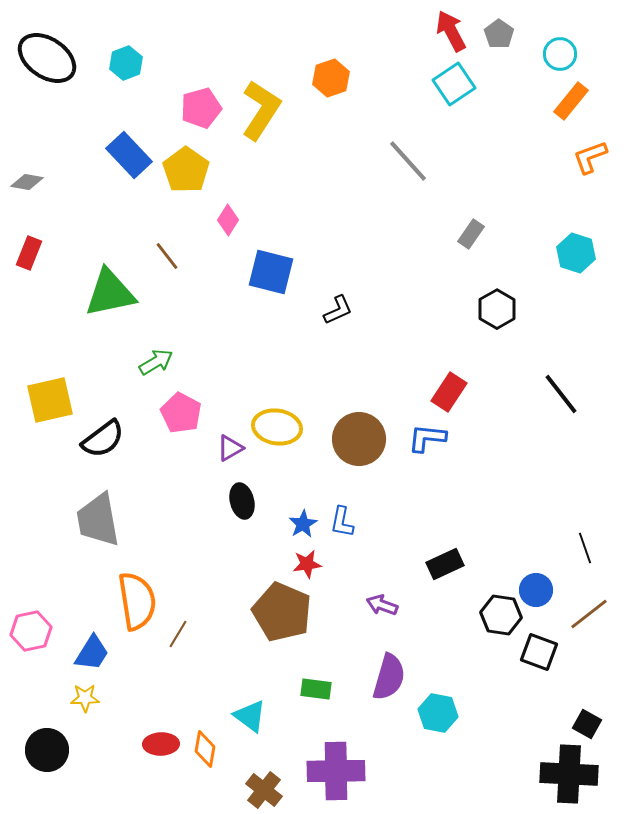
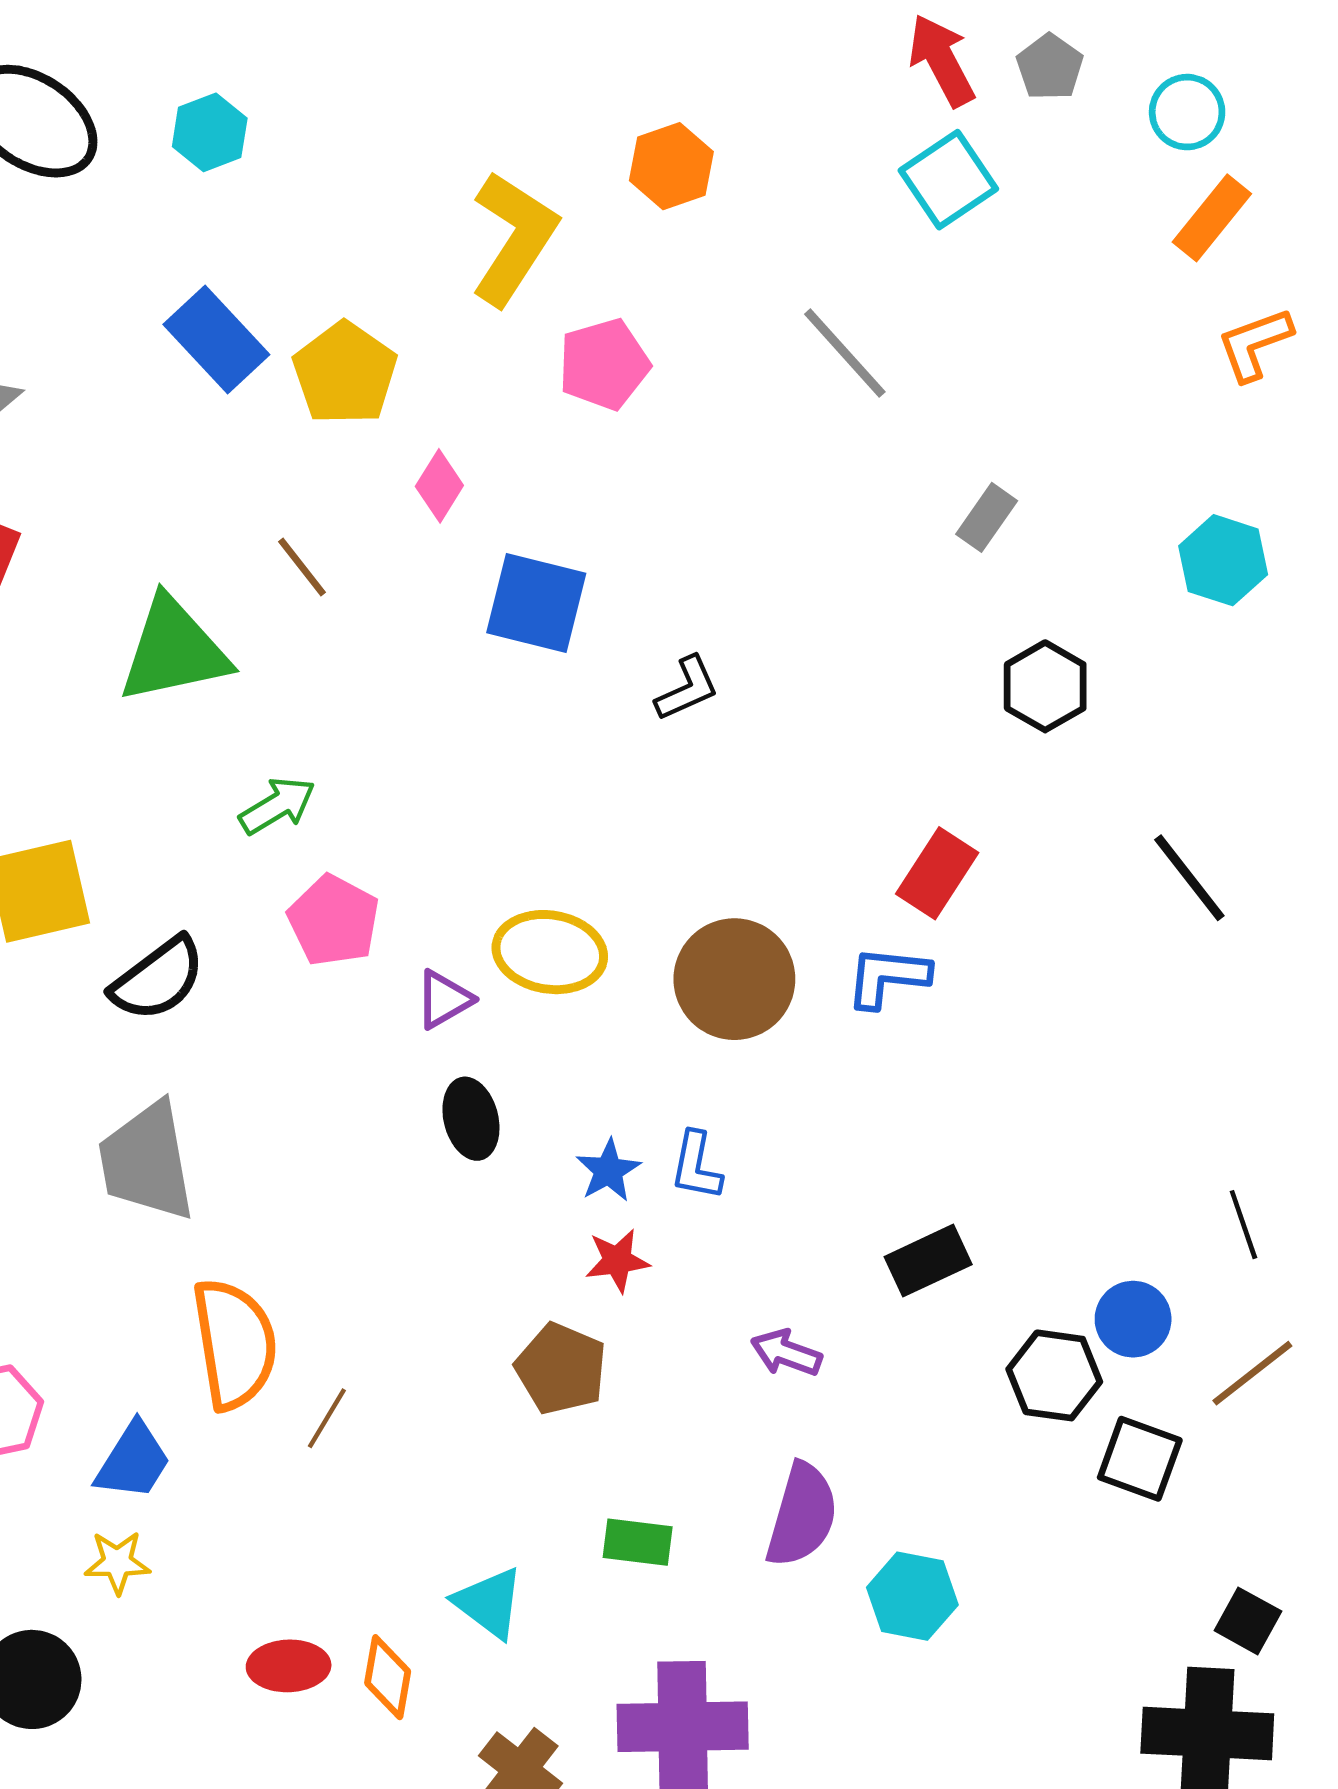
pink pentagon: (201, 108) -> (604, 364), moved
brown pentagon: (282, 612) -> (561, 1369), size x0.7

